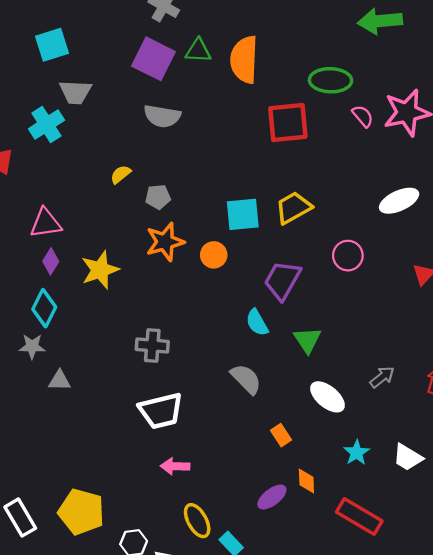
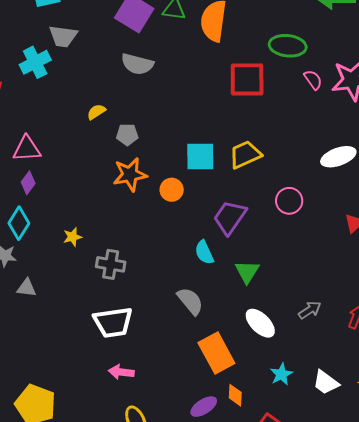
yellow star: (100, 270) -> (72, 237), moved, size x0.6
orange rectangle: (281, 435) -> (216, 353), size x2.0

